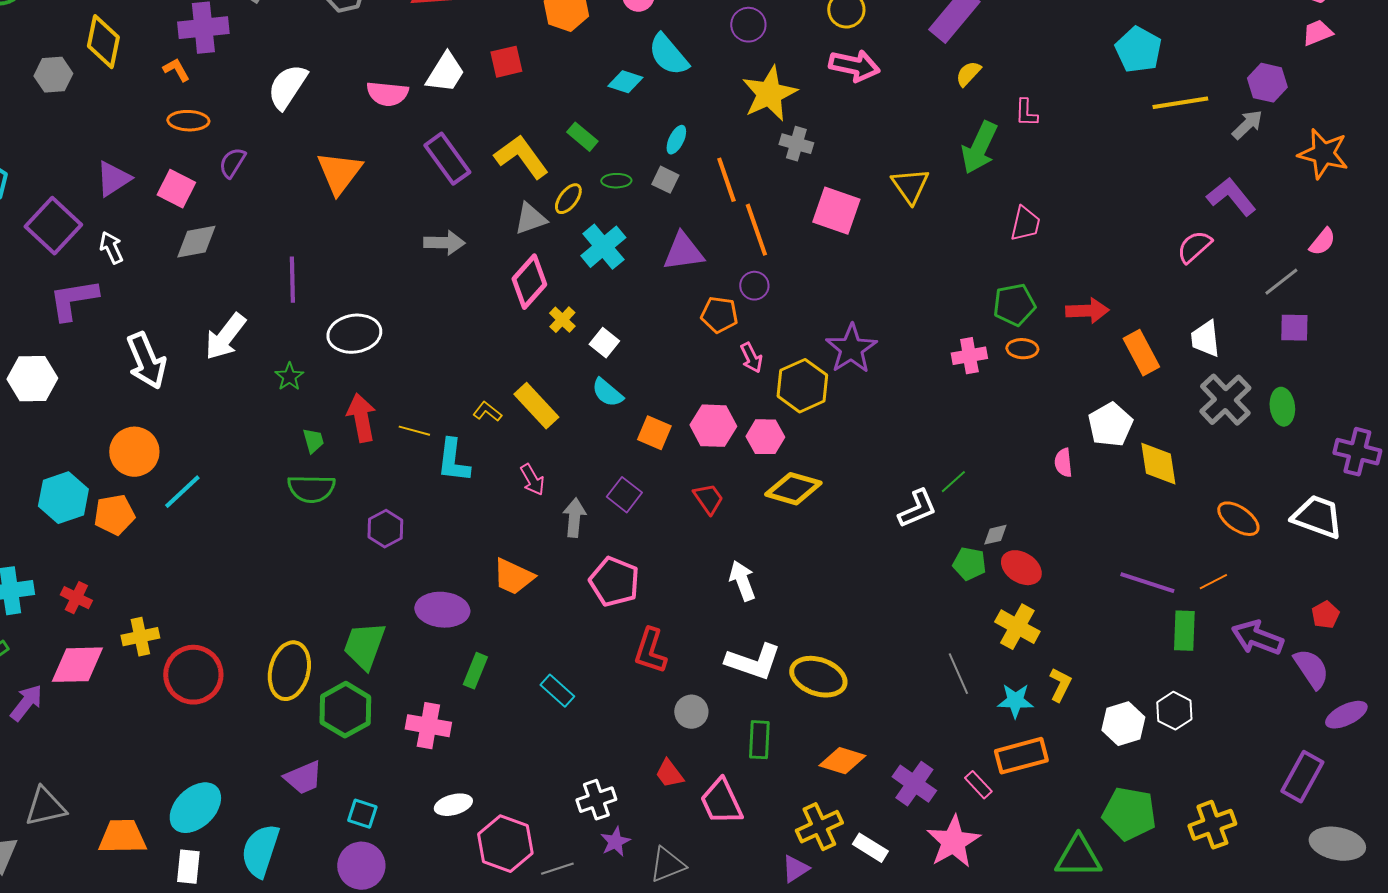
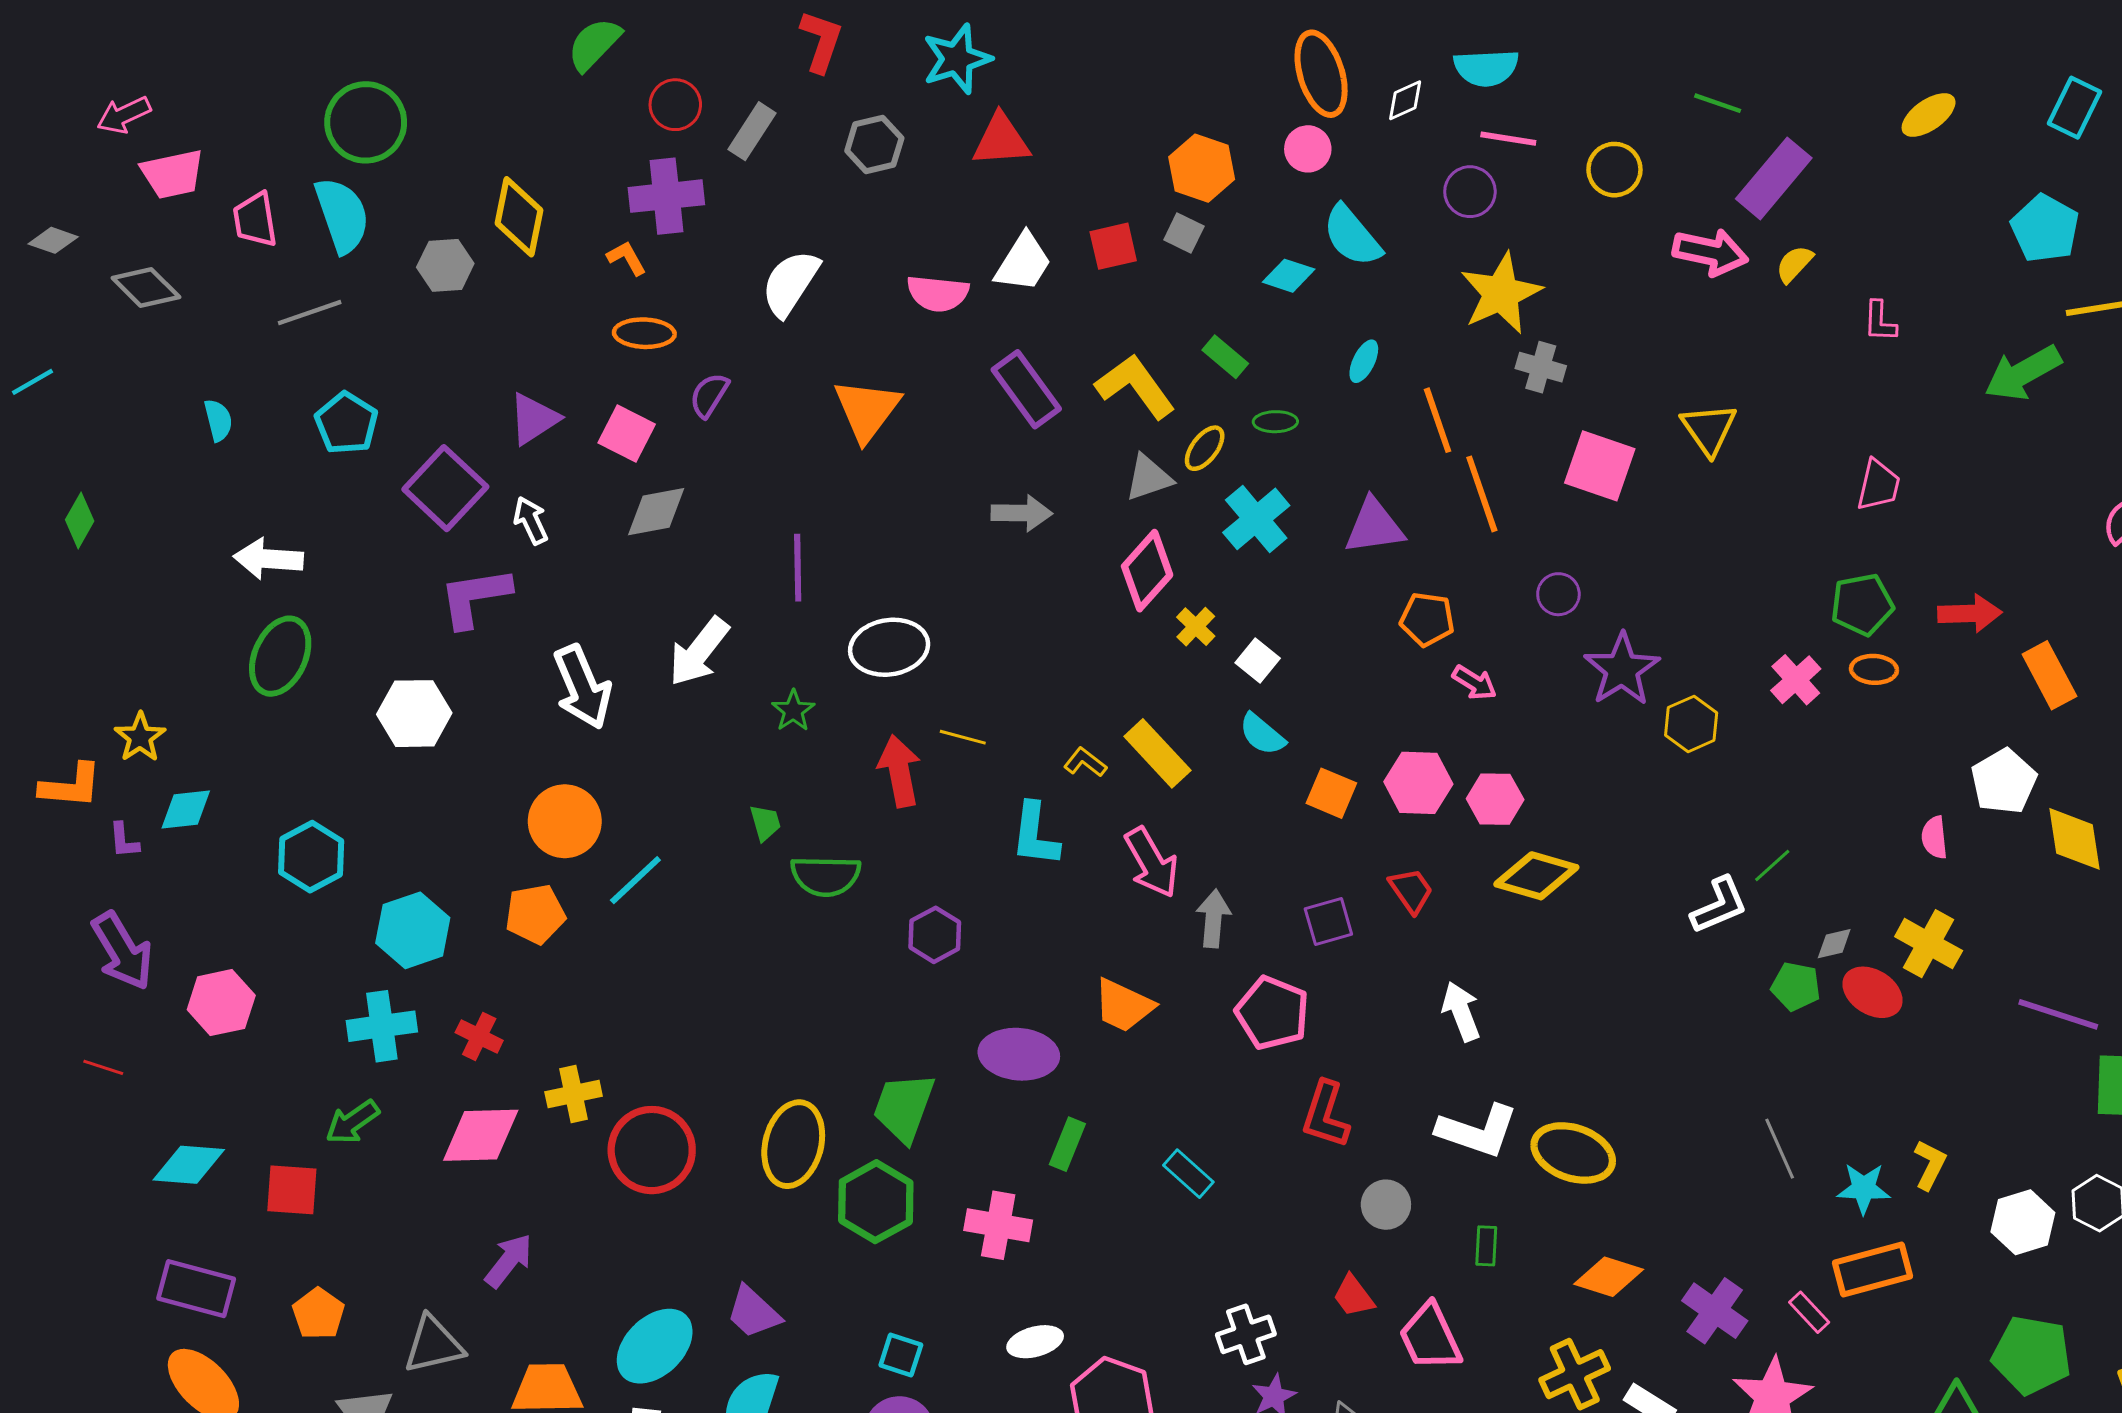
pink arrow: (854, 66) -> (1710, 252), moved
green arrow: (979, 148) -> (2023, 373), moved, turned 36
gray square: (665, 180) -> (1184, 233), moved
purple circle: (754, 286) -> (1558, 594), moved
pink cross: (969, 356) -> (1796, 680), turned -32
pink arrow: (751, 358) -> (1474, 683), turned -32
yellow hexagon: (802, 386) -> (1691, 724), moved, size x0.7
yellow line: (414, 431) -> (963, 737), moved
green trapezoid: (313, 441) -> (765, 823), moved
pink arrow: (532, 480) -> (1152, 863), size x1.5
purple square: (624, 495) -> (1328, 921), moved, turned 36
cyan hexagon: (63, 498) -> (413, 930), moved
yellow cross: (1017, 627) -> (1929, 944), moved
purple arrow: (26, 703) -> (509, 1261), moved
green rectangle: (759, 740) -> (1486, 1246), size x0.7
purple trapezoid: (303, 778) -> (753, 1312), moved, turned 66

